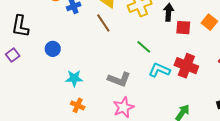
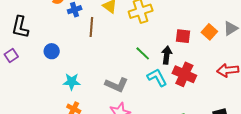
black arrow: (169, 12) -> (167, 55), moved
brown line: (103, 23) -> (91, 27), moved, turned 36
cyan L-shape: (159, 70) -> (157, 77), turned 35

